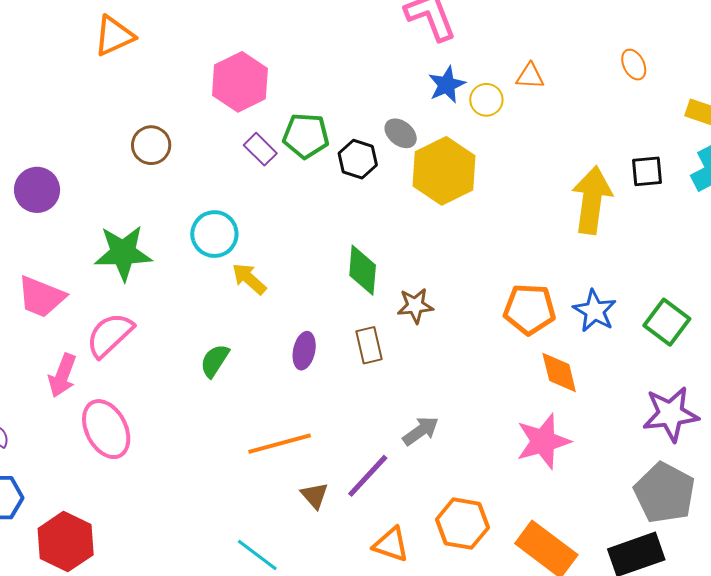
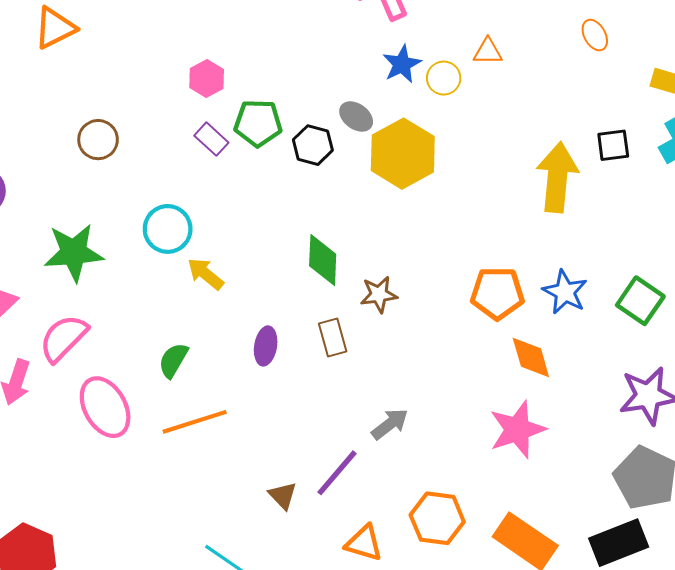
pink hexagon: (240, 82) -> (207, 79), moved, size x0.6
pink ellipse: (106, 429) -> (105, 407), moved
orange line: (280, 444) -> (195, 422), moved

